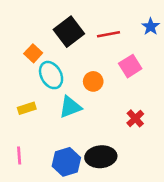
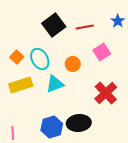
orange square: (33, 53) -> (17, 57), moved
yellow rectangle: (27, 108) -> (21, 85), size x1.6
red cross: (135, 118) -> (106, 93), size x1.6
pink line: (19, 155) -> (13, 133), moved

